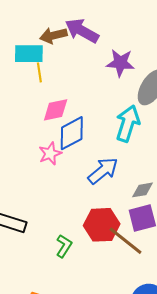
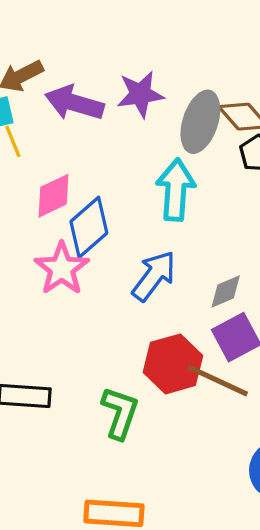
purple arrow: (82, 31) -> (74, 103), moved
pink star: (50, 154) -> (62, 269), size x1.4
green L-shape: (64, 246) -> (120, 413), size x1.4

